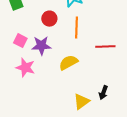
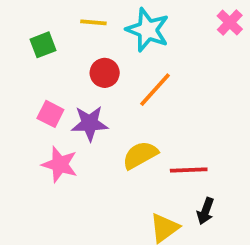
orange line: (76, 28) -> (155, 90), turned 40
red line: (105, 47) -> (189, 170), moved

